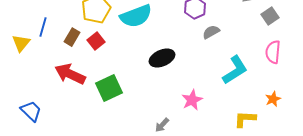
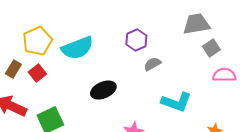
pink semicircle: (273, 52) -> (224, 75), moved, turned 85
cyan L-shape: (235, 70) -> (176, 102), turned 52

